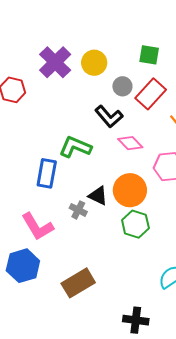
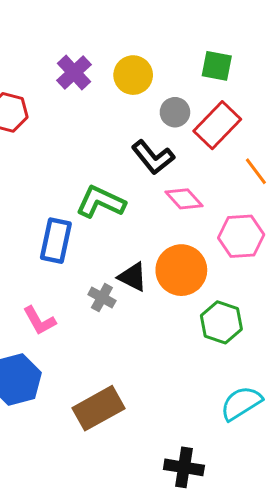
purple cross: (55, 62) -> (74, 73), size x0.7
green hexagon: (135, 224) -> (221, 322), moved
pink L-shape: (37, 227) -> (39, 321), size x0.7

